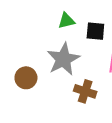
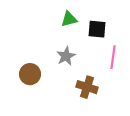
gray star: (63, 59) -> (66, 56), size x0.6

